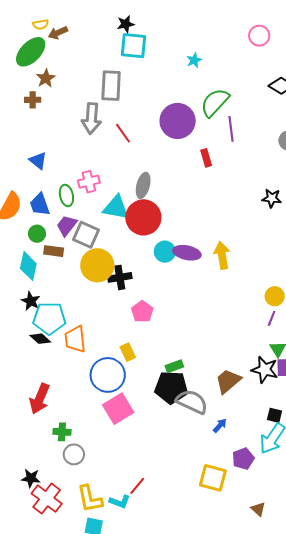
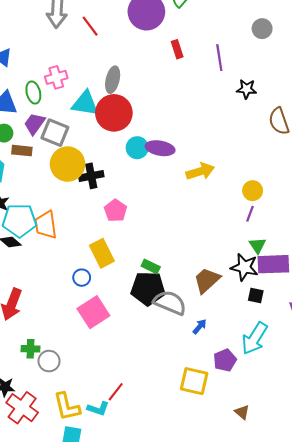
purple line: (231, 129) -> (219, 58), moved
yellow arrow: (222, 255) -> (200, 171), moved, turned 84
orange trapezoid: (75, 339) -> (46, 225), moved
yellow rectangle: (128, 352) -> (102, 253), size x1.5
green rectangle: (174, 366) -> (151, 266), turned 48
blue circle: (108, 375) -> (82, 278), size x0.5
black square: (274, 415) -> (256, 296), moved
green cross: (62, 432) -> (30, 349), moved

